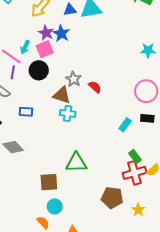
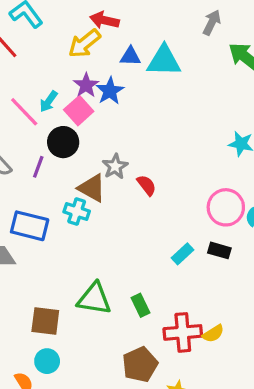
pink square: (45, 49) -> (79, 111), turned -30
purple line: (13, 72) -> (38, 167), moved
blue rectangle: (26, 112) -> (30, 226), moved, size x1.6
cyan cross: (68, 113) -> (77, 212), moved
green rectangle: (135, 157) -> (140, 305), moved
brown pentagon: (112, 198) -> (140, 365), turned 30

